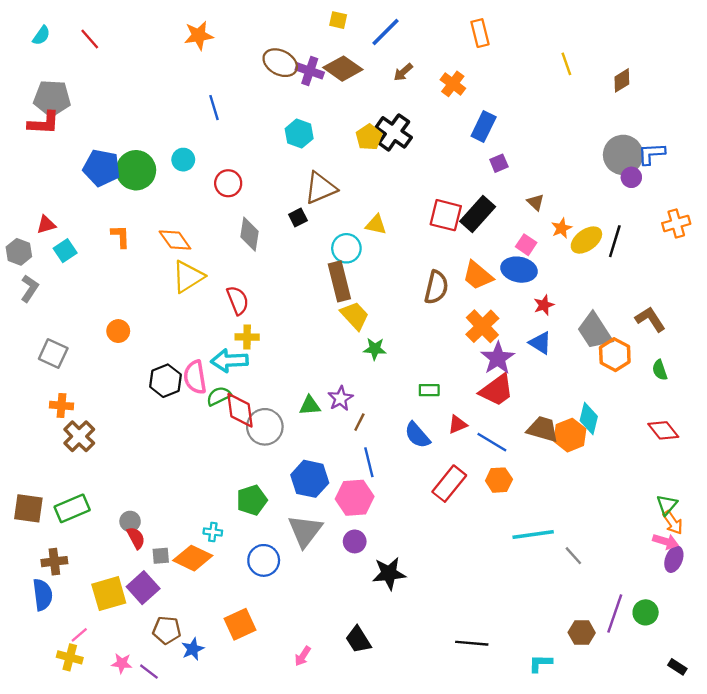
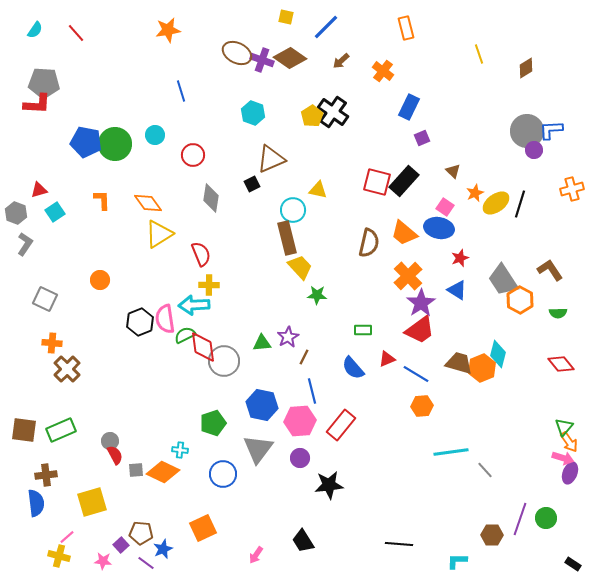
green semicircle: (660, 370) -> (558, 313), turned -72
red rectangle: (449, 484) -> (341, 425), moved
purple square: (143, 588) -> (121, 545), moved, size x0.6
purple line: (149, 672) -> (146, 563), moved

